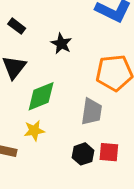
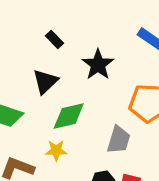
black star: (61, 44) -> (98, 65), size x1.4

